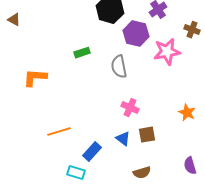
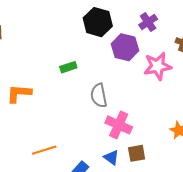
gray semicircle: (119, 67) -> (99, 96), moved
pink cross: (130, 108) -> (119, 125), size x1.4

